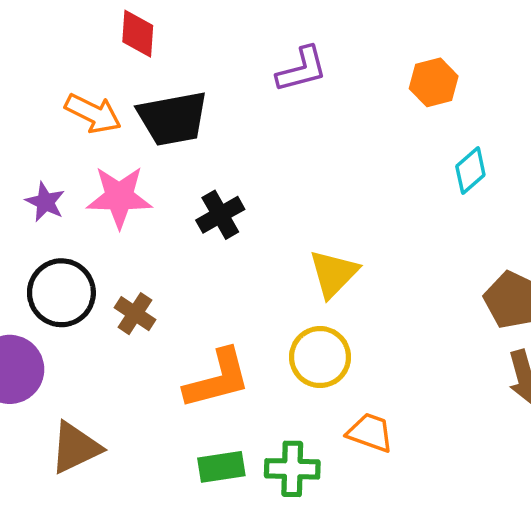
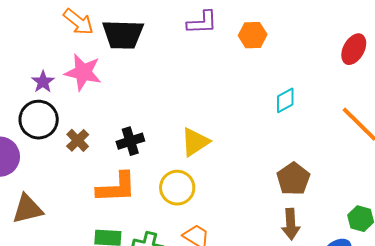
orange hexagon: (434, 82) -> (253, 35), moved
purple star: (45, 202) -> (43, 82), moved
black cross: (220, 215) -> (130, 141), moved

